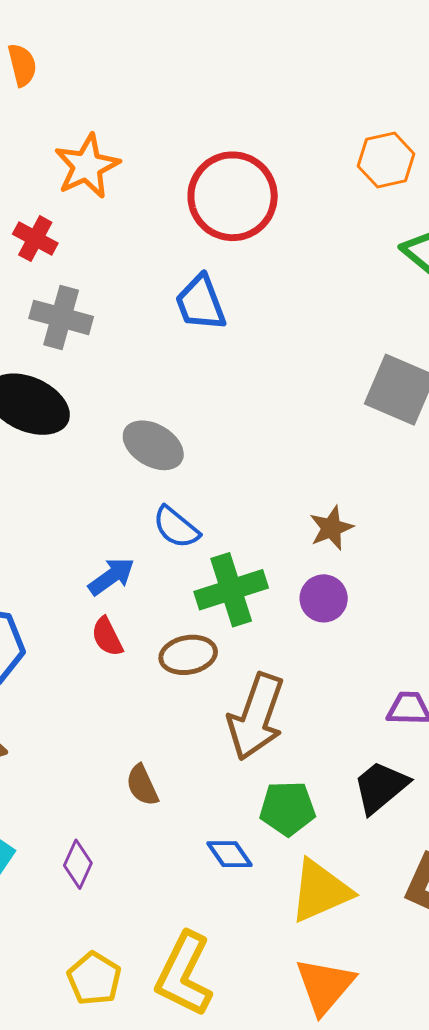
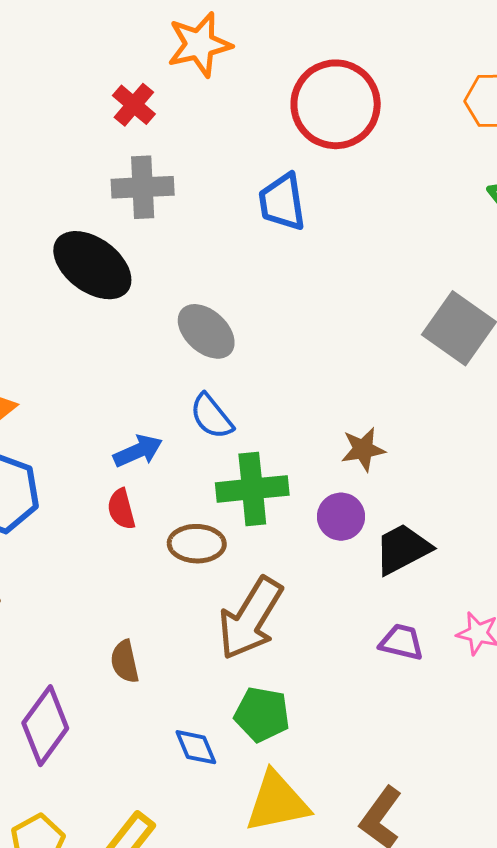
gray cross: (61, 317) -> (143, 187), turned -30
black trapezoid: (381, 787) -> (403, 549), moved
purple diamond: (78, 864) -> (45, 726), size x1.6

